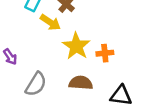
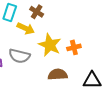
gray semicircle: (36, 84) -> (19, 56), moved, turned 80

